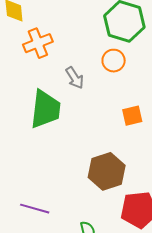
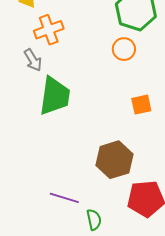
gray arrow: (75, 78) -> (33, 60), moved
purple line: (35, 209) -> (64, 198), moved

